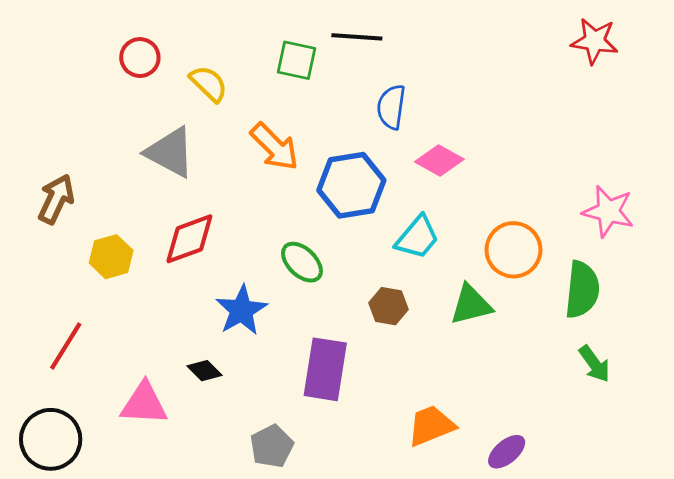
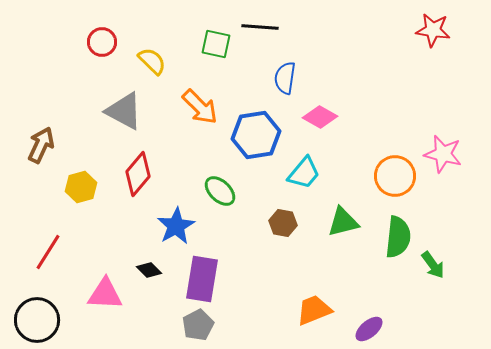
red diamond: (189, 239) -> (138, 174), turned -30
orange circle: (513, 250) -> (395, 176), moved
green semicircle: (582, 290) -> (398, 237), moved
purple rectangle: (325, 369) -> (202, 279), moved

